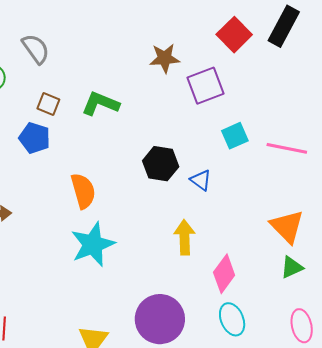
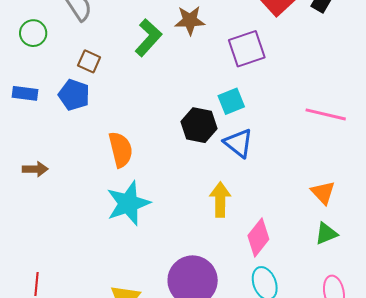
brown star: (165, 58) -> (190, 20), moved
green L-shape: (100, 104) -> (148, 38), moved, turned 108
cyan square: (235, 136) -> (231, 101), moved
blue triangle: (201, 180) -> (239, 143), size x1.4
orange triangle: (287, 226) -> (323, 193), size x0.7

